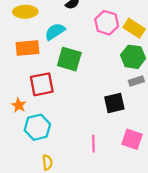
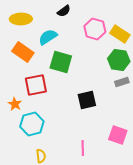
orange rectangle: (27, 48) -> (23, 52), turned 40
black square: (114, 103) -> (87, 100), moved
pink line: (93, 144) -> (83, 148), moved

